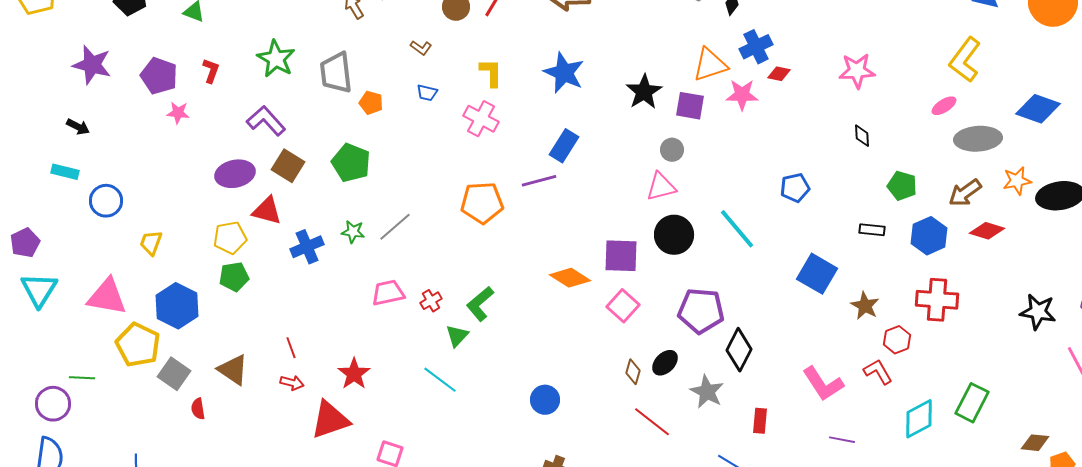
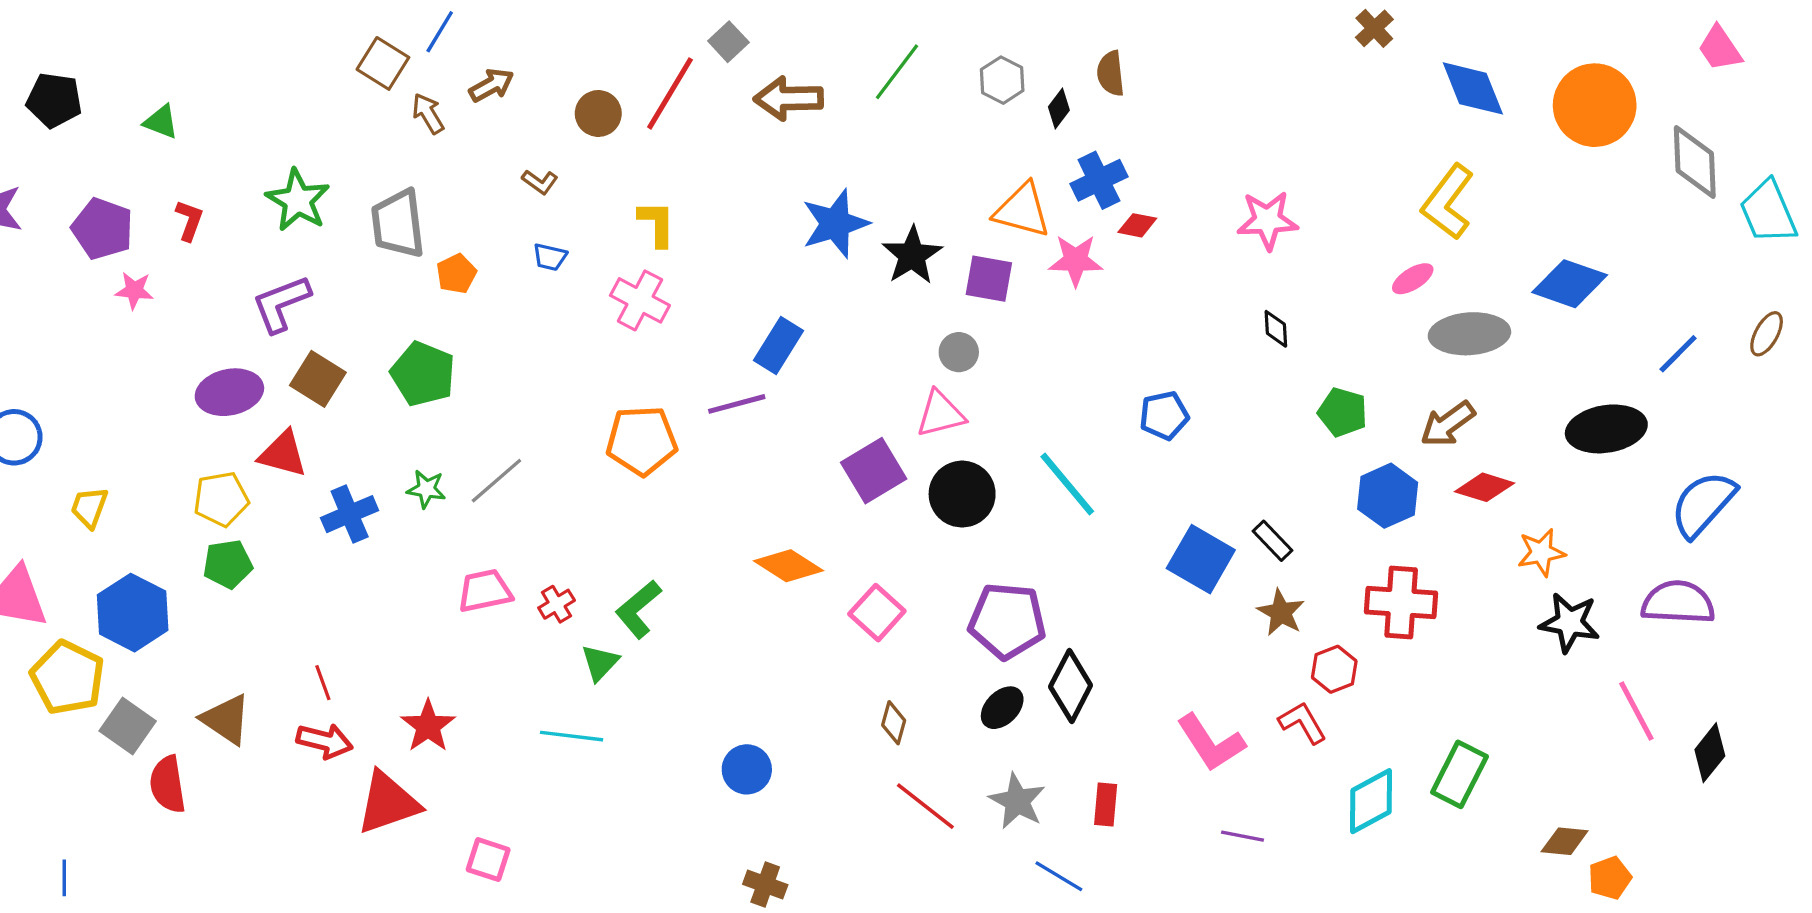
orange triangle: (710, 65) -> (1022, 210), turned 33
blue star: (564, 73) -> (835, 224), moved, turned 30
orange pentagon: (371, 103) -> (456, 274), turned 30
purple L-shape: (266, 121) -> (281, 304), turned -69
orange star: (1017, 181) -> (1541, 552), moved
black rectangle: (872, 230) -> (1273, 541), moved, turned 40
purple square: (621, 256) -> (874, 471), moved, turned -33
black ellipse: (665, 363) -> (1002, 708), moved
cyan line: (440, 380) -> (572, 736), turned -30
red arrow: (292, 383) -> (325, 741), size x1.4
gray star: (707, 392) -> (1017, 801), moved
red semicircle: (198, 409) -> (168, 784), size x1.6

